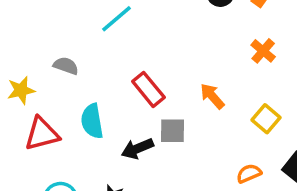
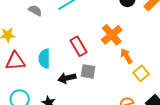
orange cross: (263, 51) -> (112, 35), moved, size x1.5
gray semicircle: (66, 66) -> (35, 10), moved
orange arrow: (212, 96) -> (126, 56), moved

